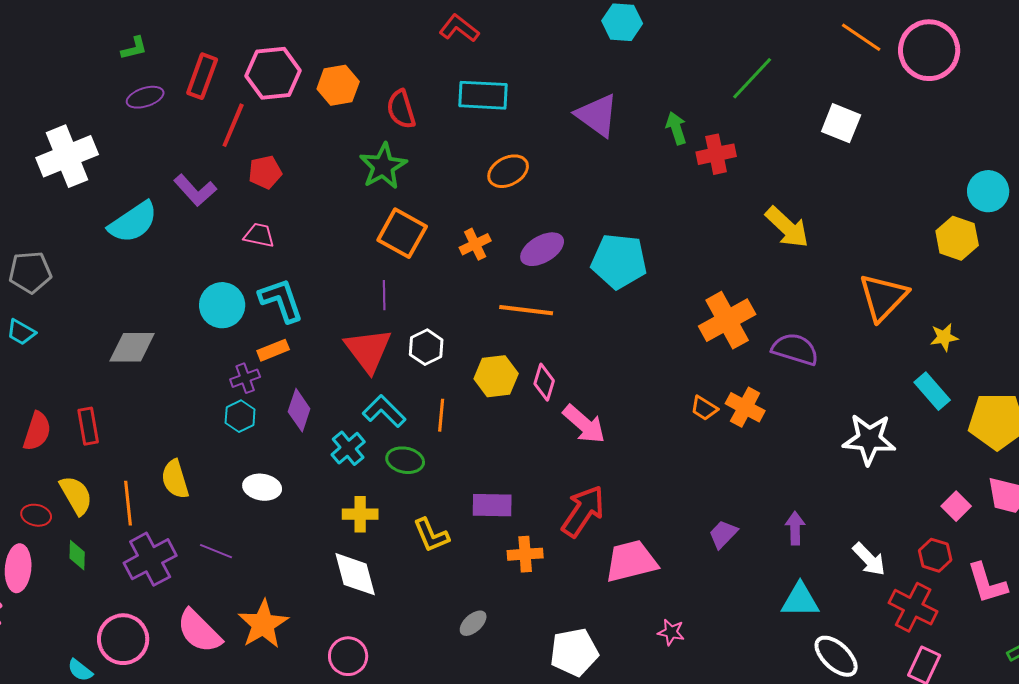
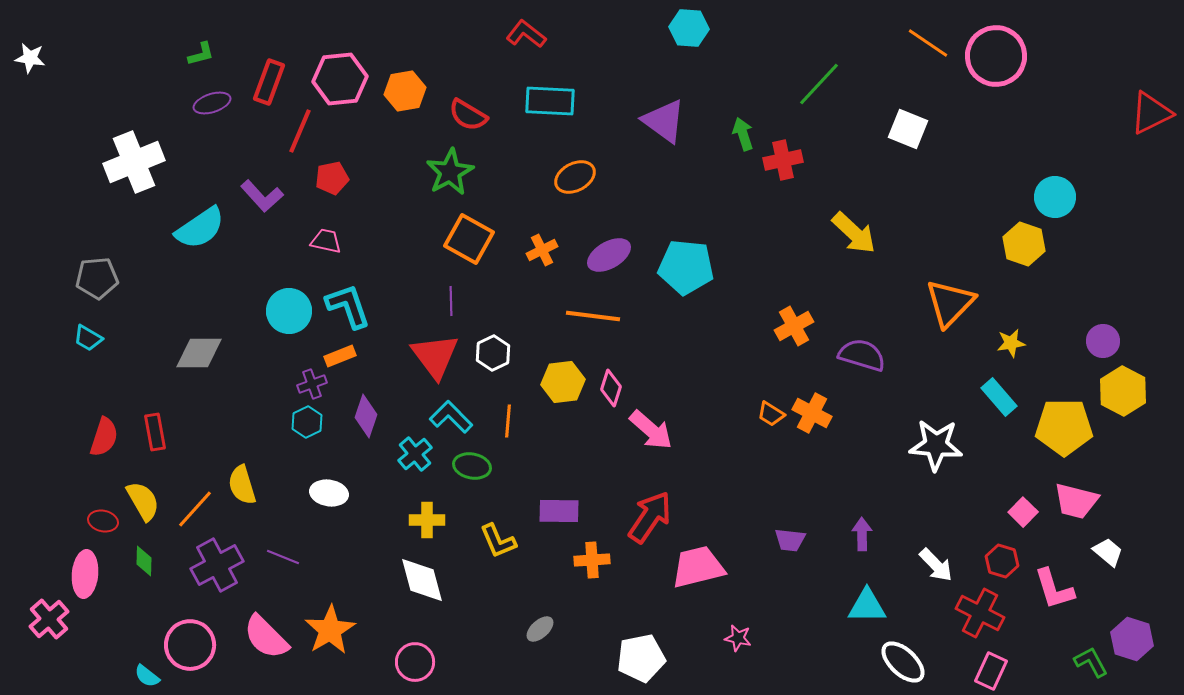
red semicircle: (401, 109) -> (468, 115), turned -42
orange cross: (727, 320) -> (794, 326), size x0.7
orange line: (128, 503) -> (195, 509), turned 48
purple trapezoid: (723, 534) -> (790, 540), turned -128

